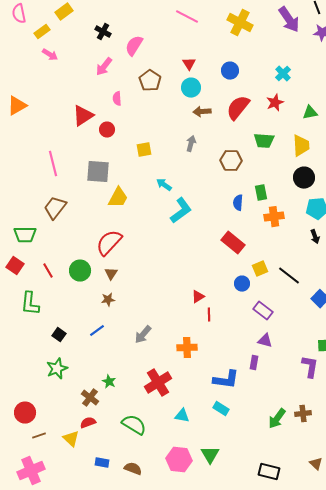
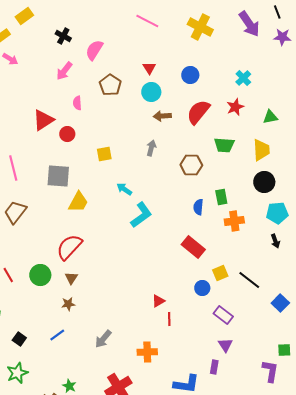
purple triangle: (265, 341) -> (225, 345), turned 42

